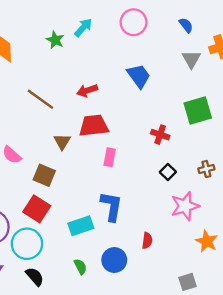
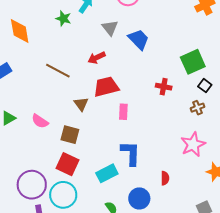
gray triangle: (191, 59) -> (110, 28), moved
brown cross: (206, 169) -> (197, 108), moved
black square: (168, 172) -> (205, 86), moved

